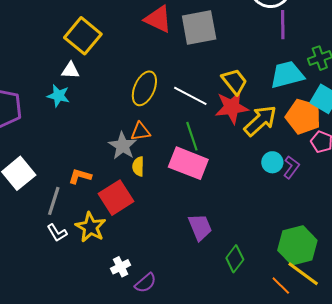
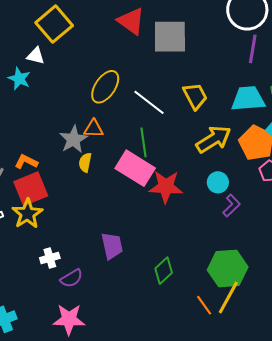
red star: (232, 107) -> (166, 187), moved
purple L-shape: (291, 167) -> (232, 206), moved
red square: (116, 198) -> (31, 189), moved
purple trapezoid: (200, 227) -> (112, 246), moved
yellow line: (303, 274) -> (228, 298), turned 72

